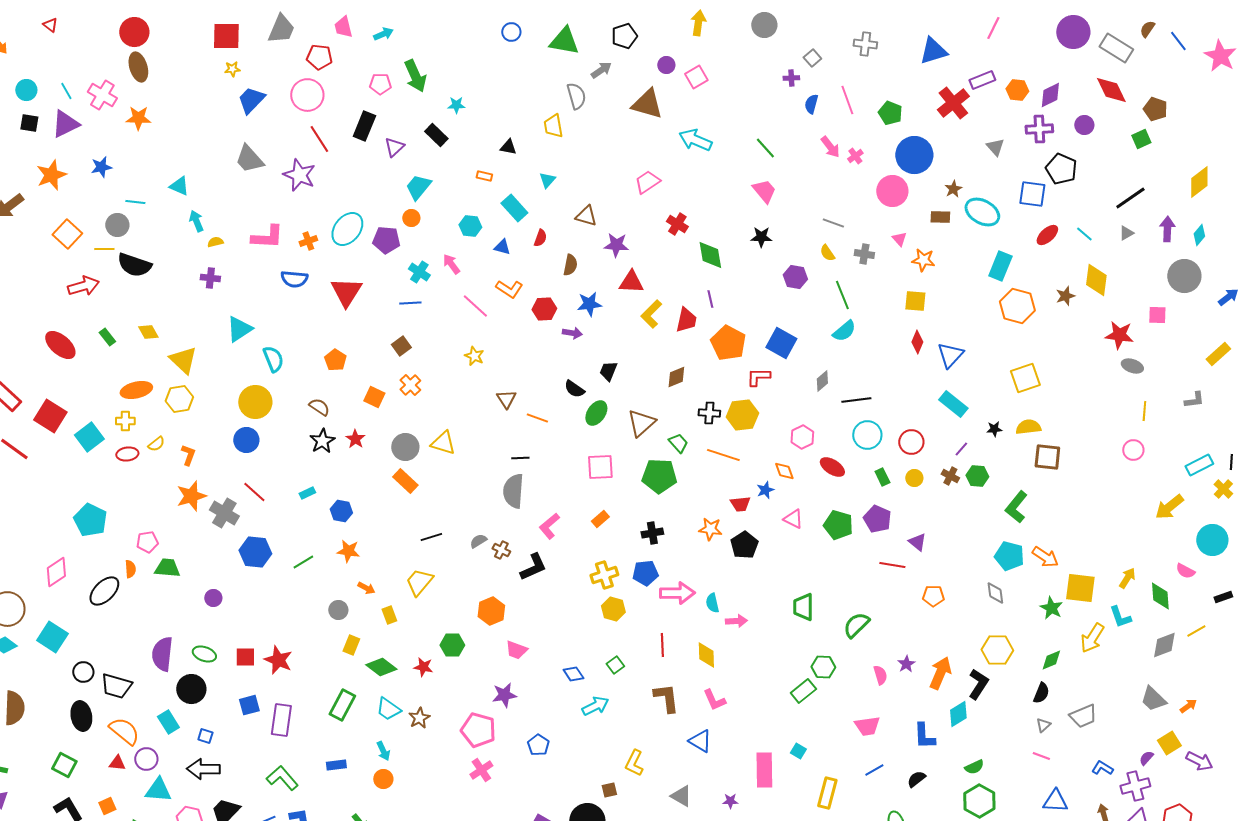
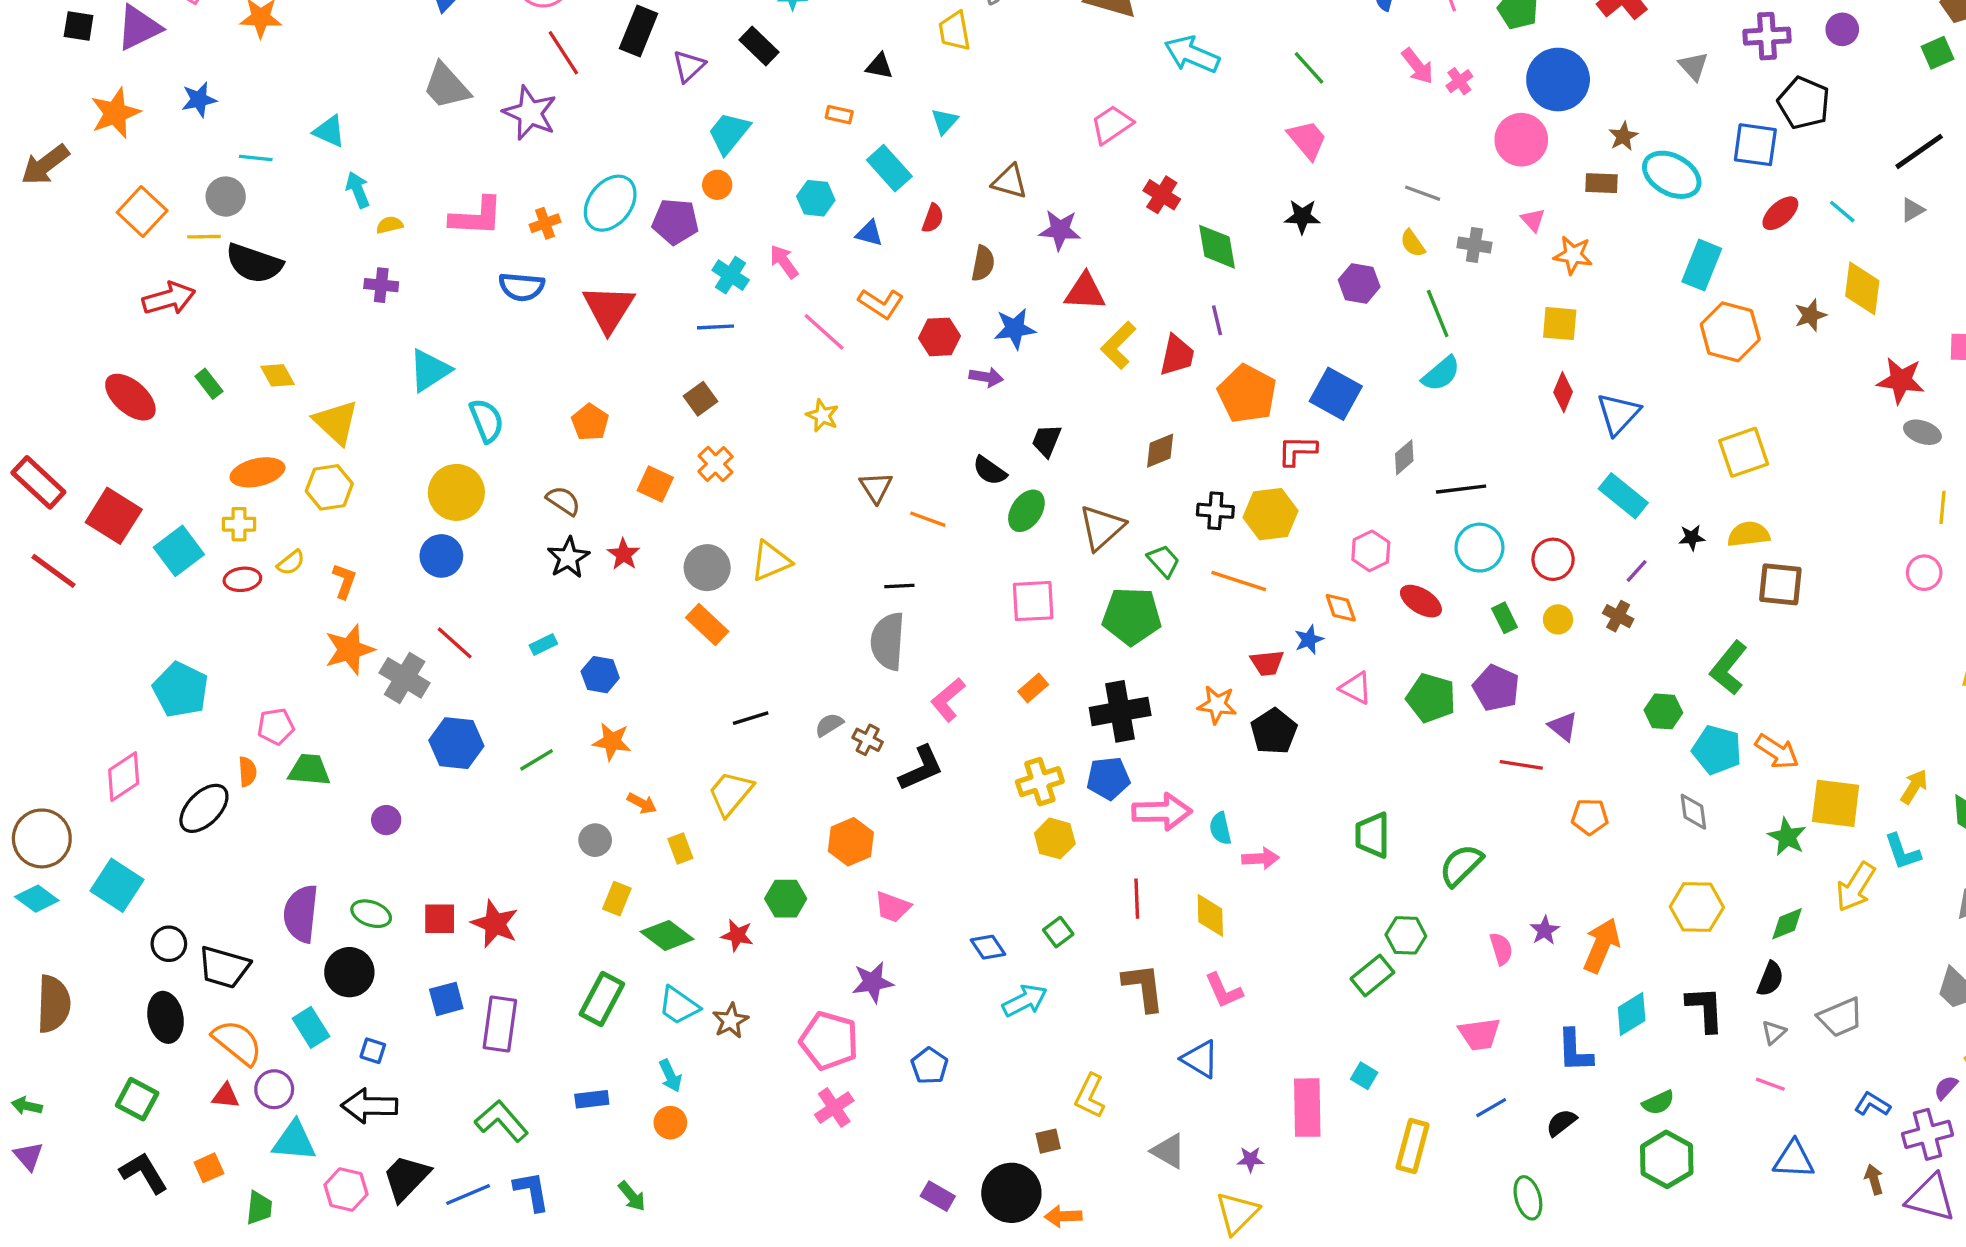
yellow triangle: (443, 443) -> (771, 561), turned -40
green hexagon: (977, 476) -> (1663, 711), moved
black cross: (652, 533) -> (1120, 711), size x1.6
black L-shape: (978, 684) -> (1705, 1009), moved, turned -36

